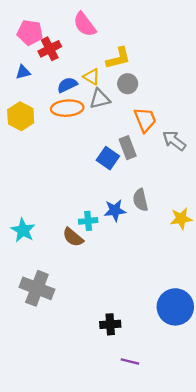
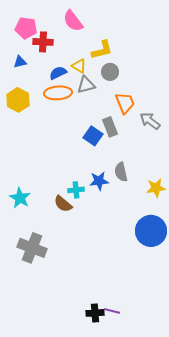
red cross: (50, 49) -> (43, 42), turned 30
blue circle: (175, 307) -> (151, 231), moved
black cross: (110, 324) -> (95, 313), moved

